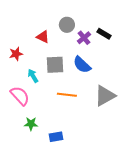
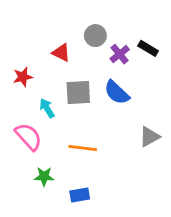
orange line: (67, 95) -> (83, 148), moved
gray triangle: (105, 96) -> (149, 137), size x0.7

